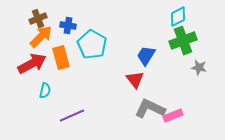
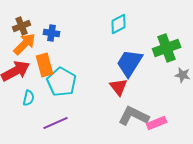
cyan diamond: (178, 17) -> (119, 24), moved
cyan pentagon: (92, 45) -> (62, 82), moved
blue trapezoid: (146, 56) -> (130, 63), size x1.4

